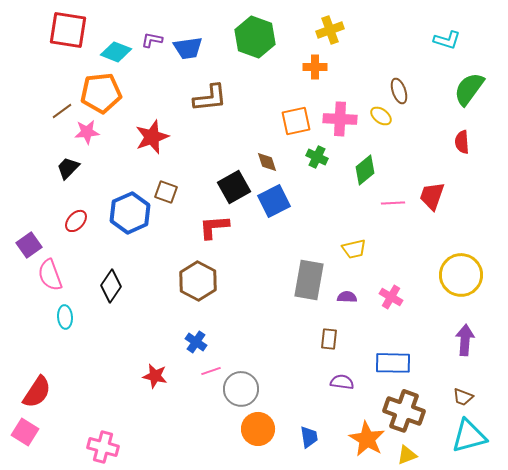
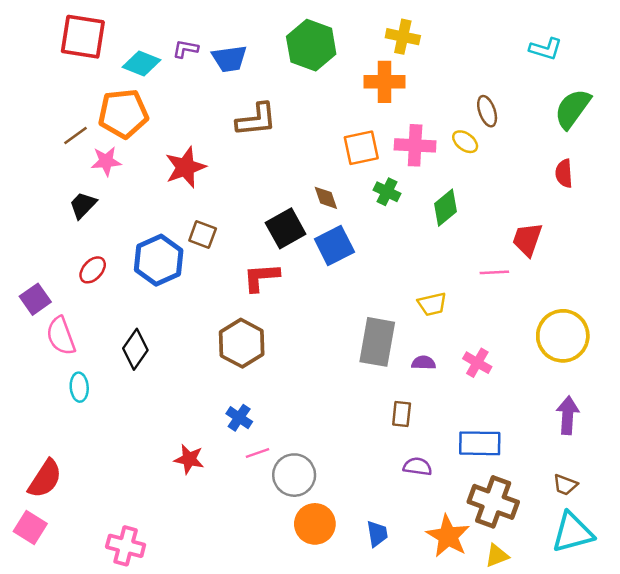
yellow cross: (330, 30) -> (403, 37), turned 32
orange cross: (315, 67) -> (384, 82), size x1.4
pink line: (393, 203) -> (494, 272), moved

